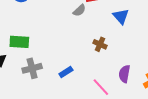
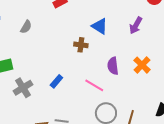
gray semicircle: (79, 10) -> (26, 27), moved
blue triangle: (121, 16) -> (100, 26), moved

